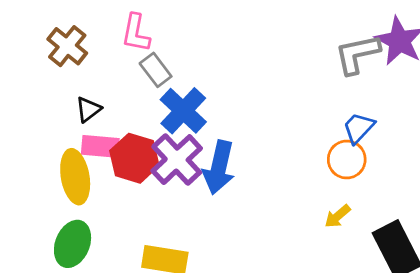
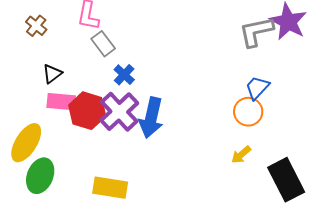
brown cross: (67, 46) -> (36, 26), size x0.7
blue cross: (183, 111) -> (124, 75), size x0.6
yellow ellipse: (75, 177) -> (26, 143), moved, turned 42

